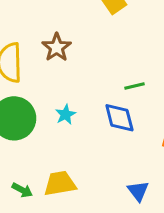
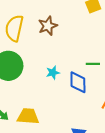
cyan star: (66, 114) -> (53, 73), moved

